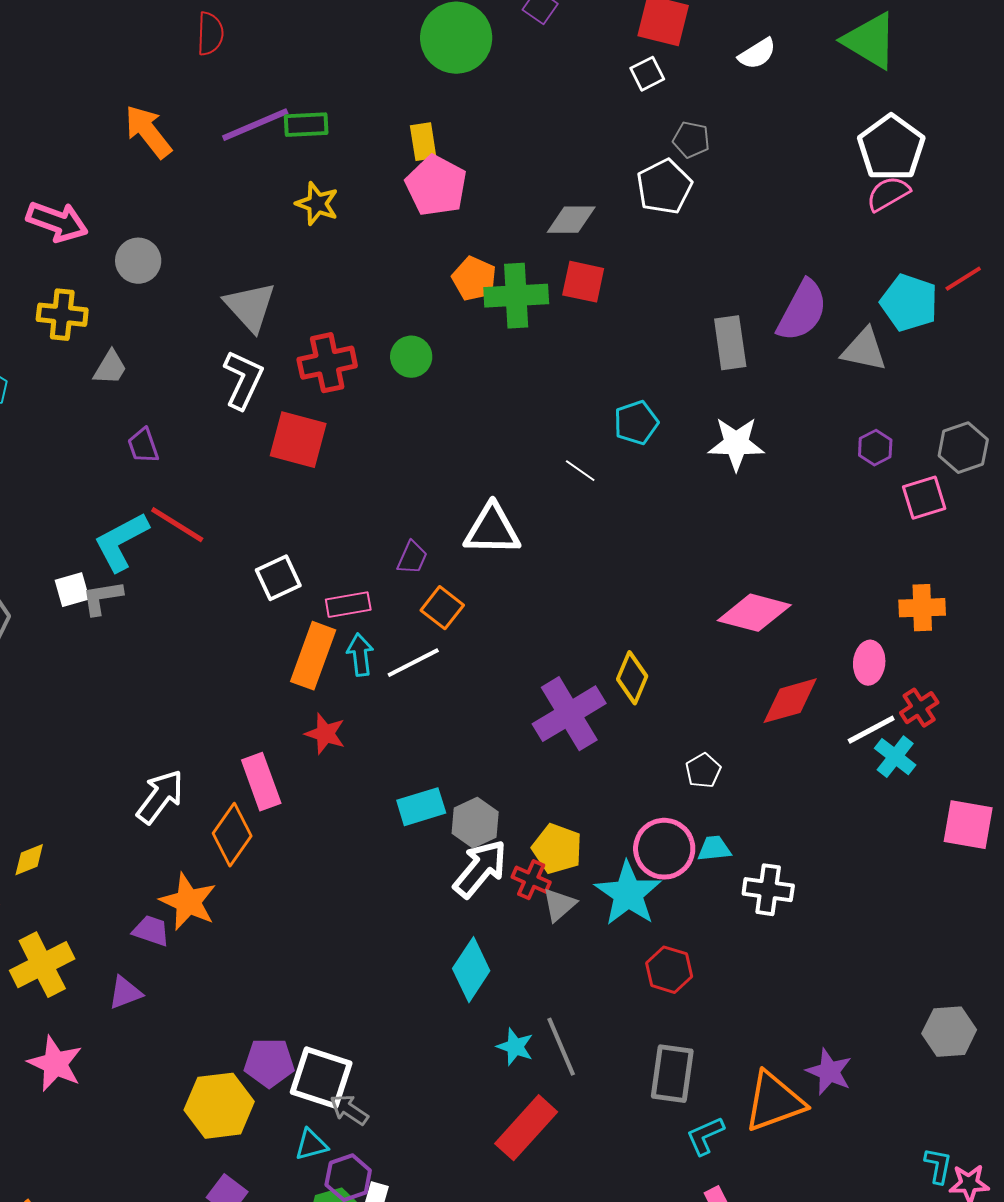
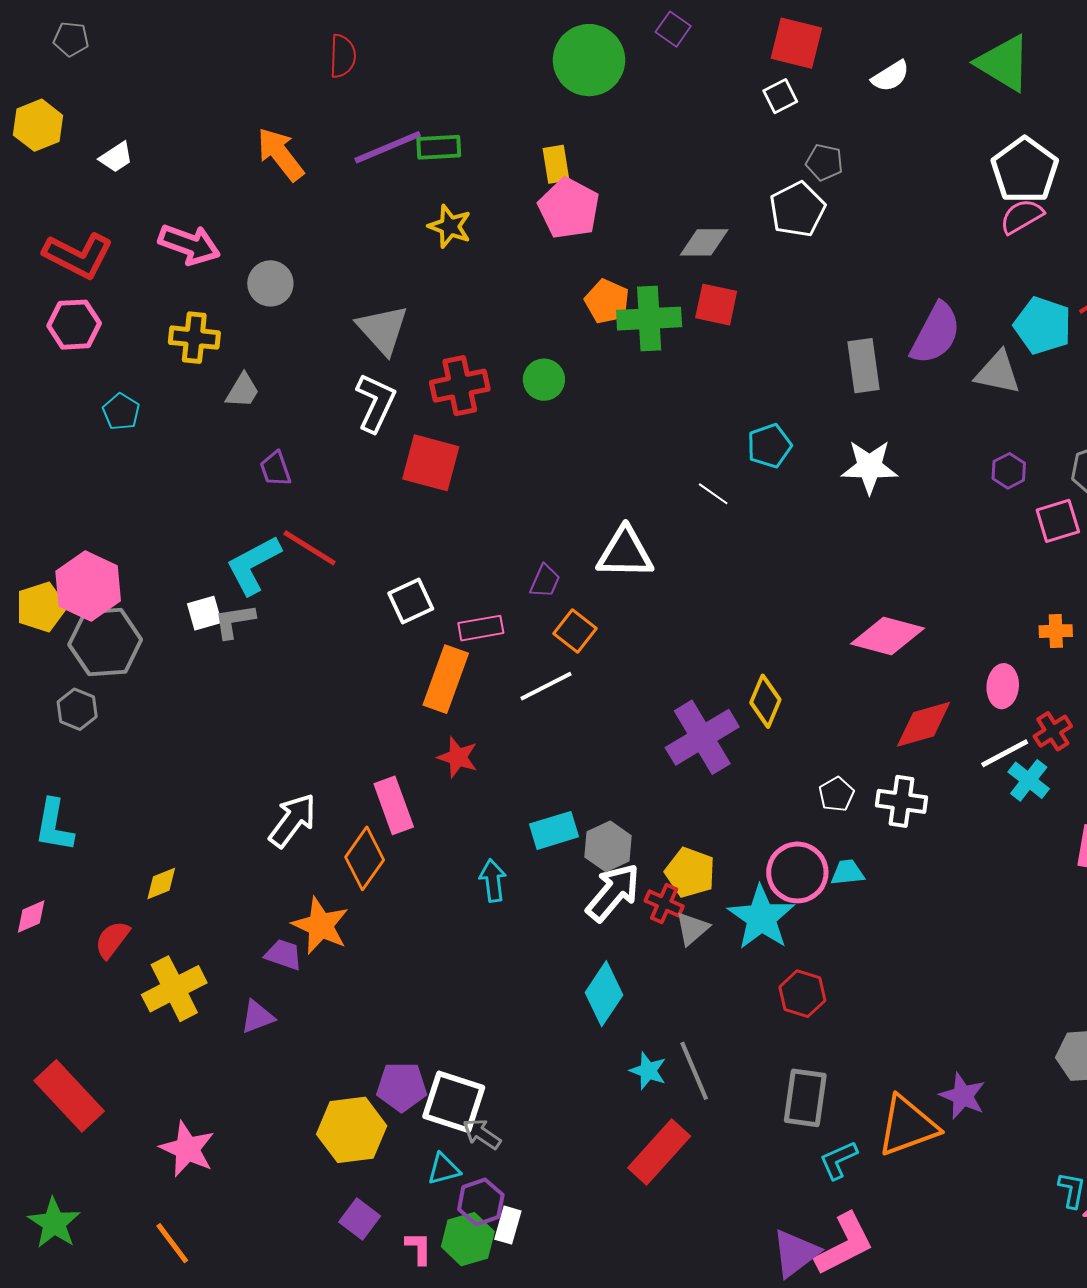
orange cross: (922, 608) -> (1056, 631), size x0.7
cyan arrow: (360, 655) -> (493, 880), moved
white cross: (768, 890) -> (902, 801), moved
pink star: (55, 1064) -> (187, 1149), moved

